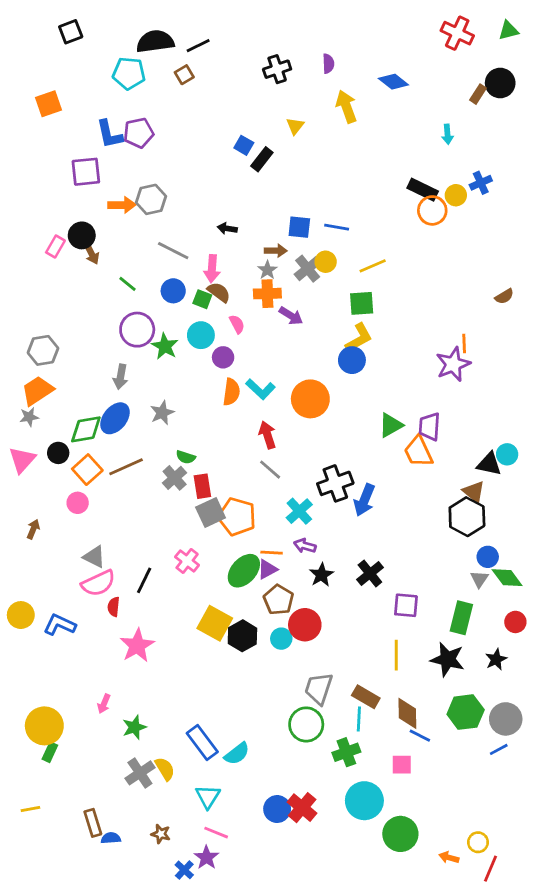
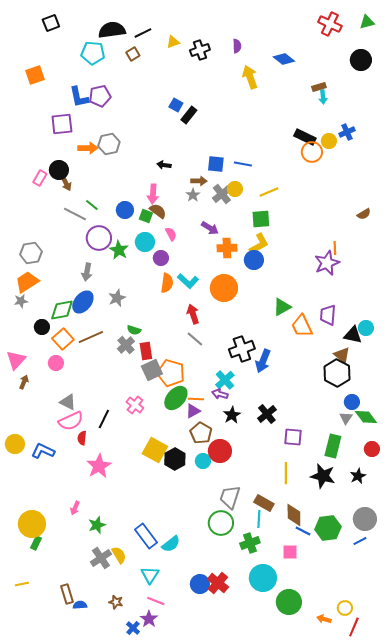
brown rectangle: (478, 94) -> (319, 87), moved, turned 40
yellow triangle: (295, 126) -> (173, 42), moved, turned 32
gray line: (173, 251) -> (75, 214), moved
orange cross: (267, 294) -> (227, 248), moved
purple trapezoid: (430, 427) -> (328, 315), moved
pink triangle: (22, 460) -> (16, 360), moved
cyan cross: (299, 511) -> (225, 380), moved
green ellipse: (244, 571) -> (176, 398), moved
green hexagon: (466, 712) -> (328, 528), moved

